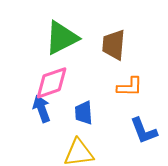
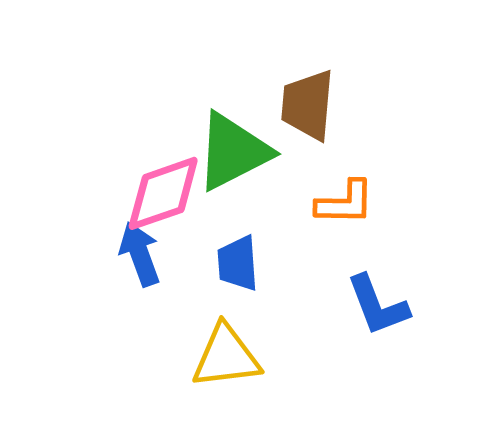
green triangle: (62, 38) -> (233, 152), moved

